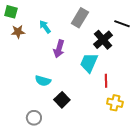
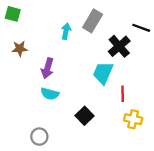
cyan arrow: (45, 27) -> (66, 31), moved, turned 48
brown star: (18, 32) -> (20, 49), moved
purple arrow: (59, 49) -> (47, 68), moved
black square: (62, 100) -> (84, 116), moved

